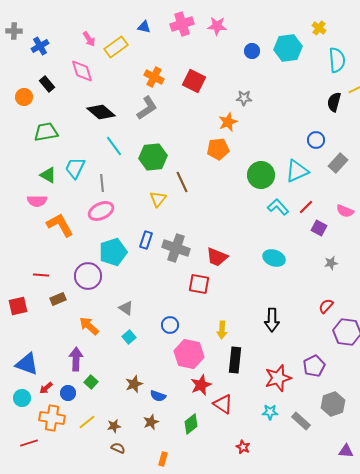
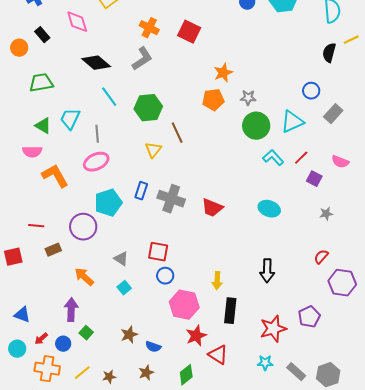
gray star: (244, 98) -> (248, 98), moved
red square: (199, 284) -> (158, 252), moved
blue triangle: (27, 364) -> (22, 315), size x0.7
gray hexagon: (333, 404) -> (328, 375), moved

